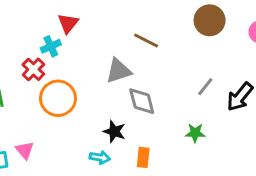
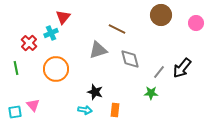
red cross: (33, 69) -> (29, 43), moved
gray line: (205, 87) -> (159, 72), moved
gray diamond: (142, 101) -> (130, 59), moved

